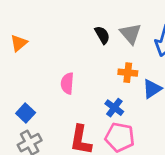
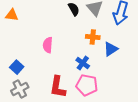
orange triangle: (19, 43) -> (12, 15), turned 48

